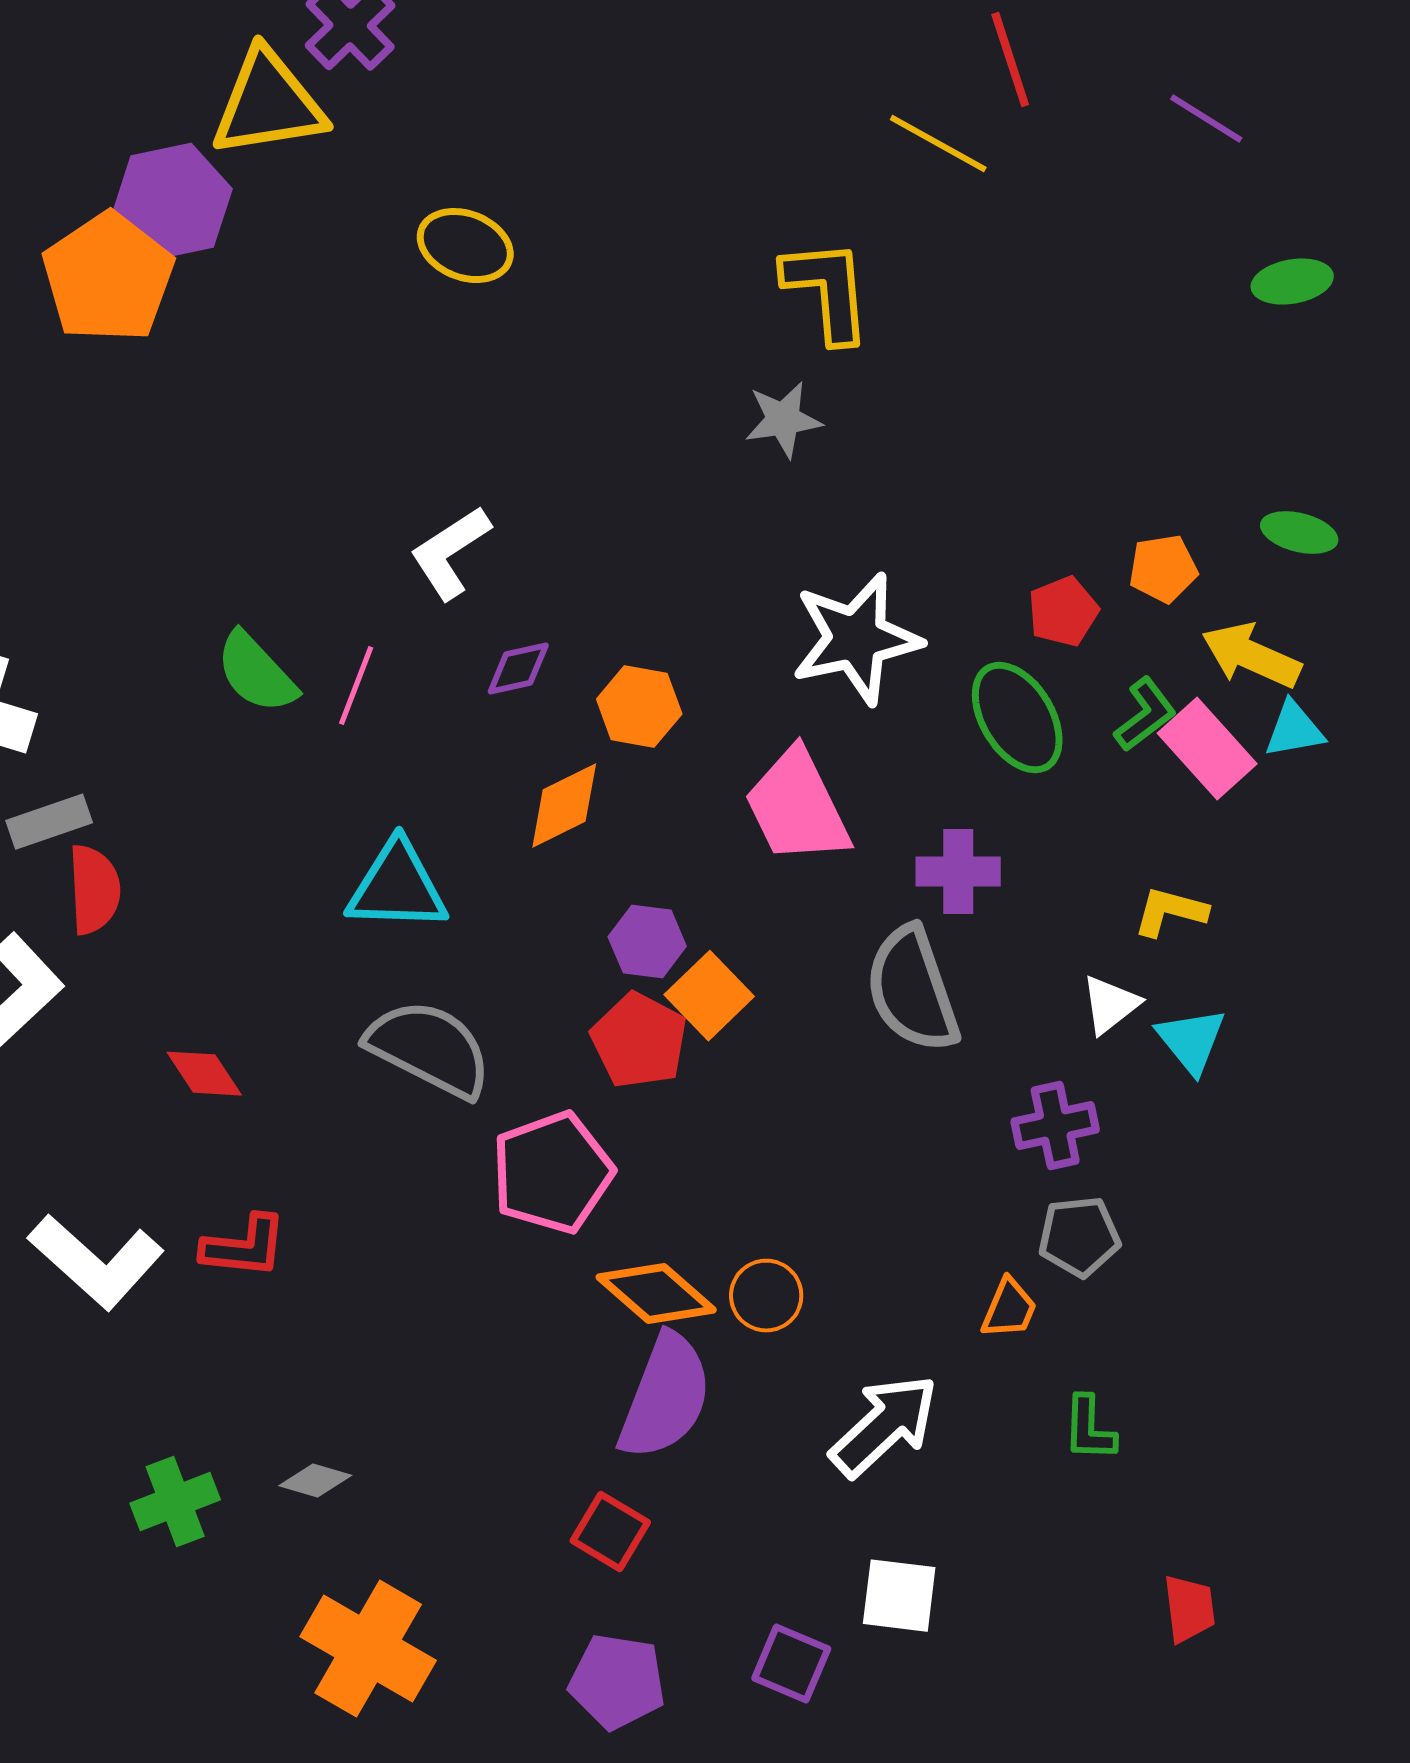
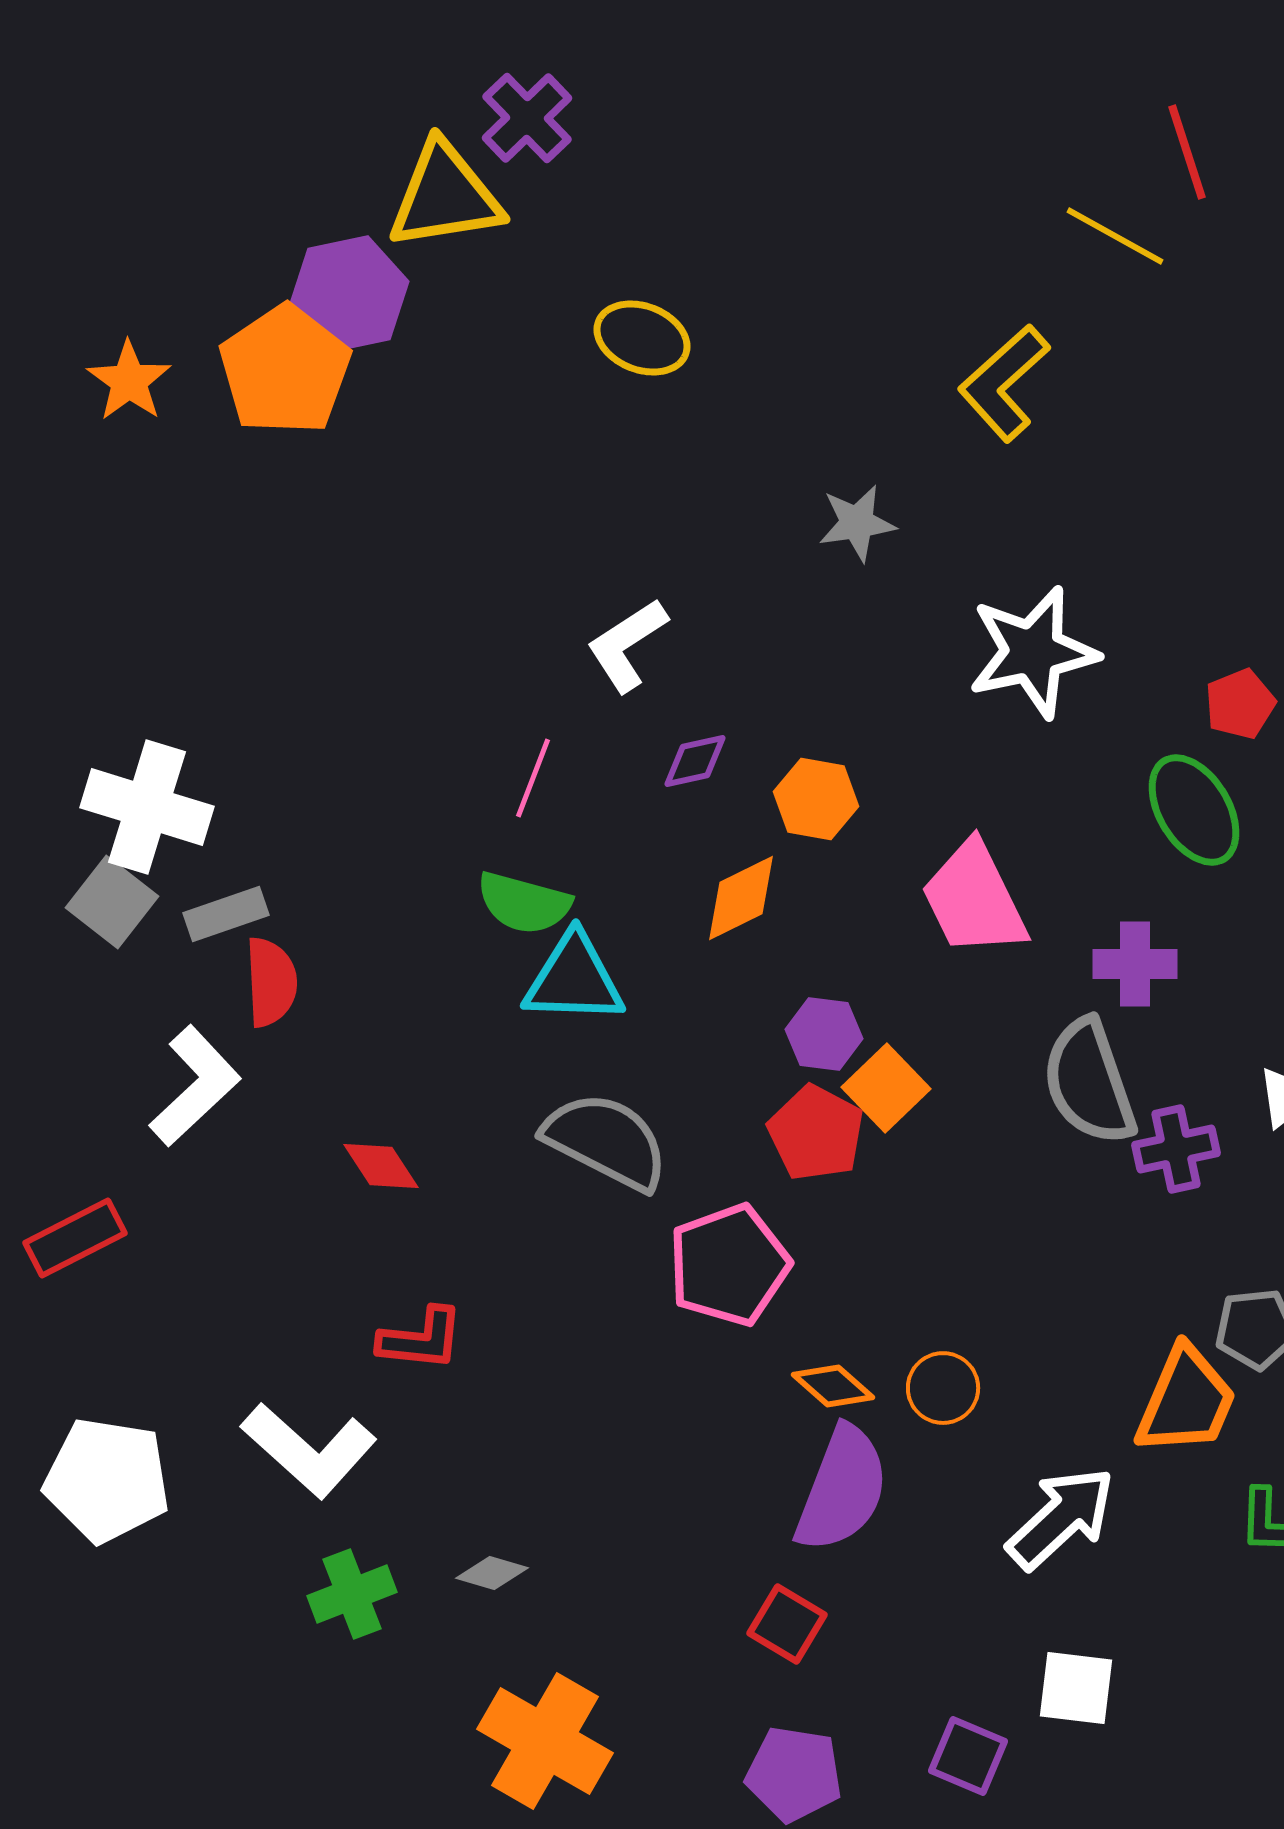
yellow L-shape: (827, 291) -> (1004, 383), turned -127
gray star: (783, 420) -> (857, 523), moved
white star: (856, 639) -> (1033, 652), moved
green semicircle: (256, 673) -> (524, 903), moved, turned -32
purple cross: (1055, 1126) -> (1176, 1149), moved
white L-shape: (96, 1262) -> (309, 1450), moved
orange diamond: (656, 1294) -> (833, 1386), size x0.7
orange trapezoid: (1009, 1309) -> (1186, 1401), size x1.8

